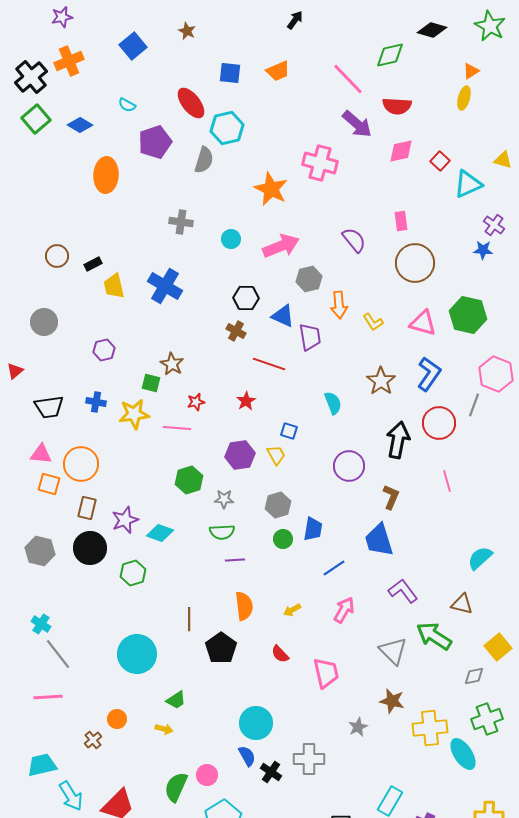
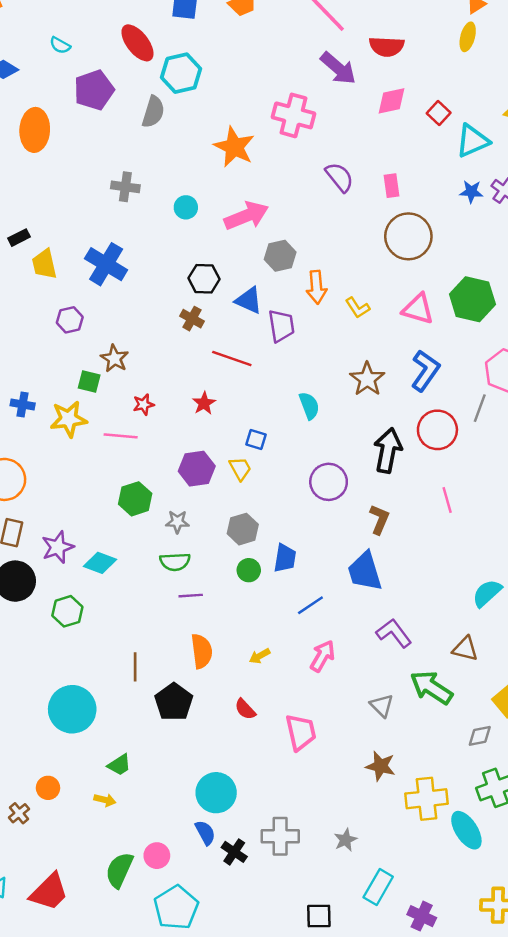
purple semicircle: (354, 240) -> (339, 177), moved
blue star: (483, 250) -> (471, 192), moved
purple hexagon: (104, 350) -> (70, 320), moved
gray triangle: (393, 651) -> (382, 706), size x0.7
gray star: (358, 727) -> (346, 840), moved

